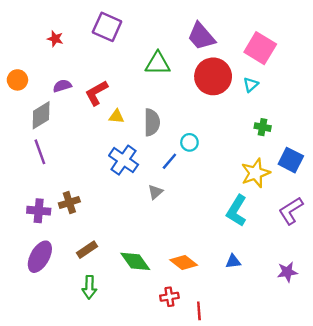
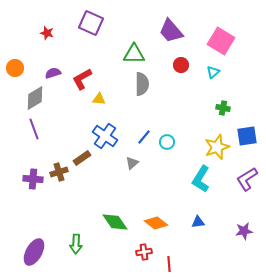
red circle: (213, 76) -> (181, 65), size x0.5
gray semicircle: (152, 122) -> (142, 84), moved
cyan circle: (189, 142) -> (167, 142), moved
blue square: (291, 160) -> (247, 136), turned -35
brown rectangle: (87, 250) -> (82, 158), moved
purple ellipse: (40, 257) -> (34, 252), moved

